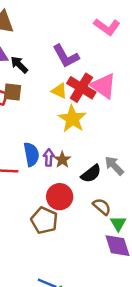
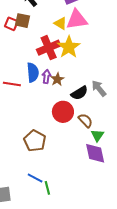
pink triangle: (103, 86) -> (77, 20), moved, turned -50
red cross: (81, 88) -> (49, 48), moved, turned 30
red circle: (60, 197) -> (63, 112), moved
brown pentagon: (44, 220) -> (35, 141), moved

